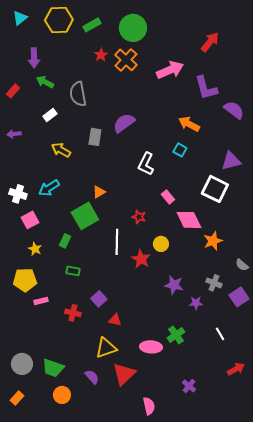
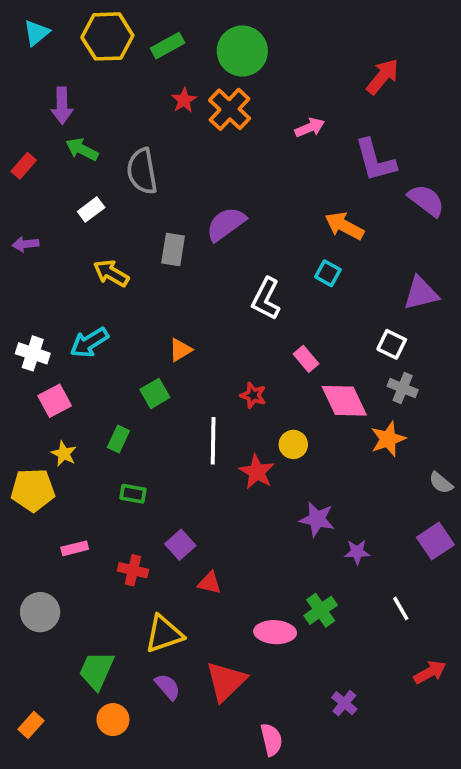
pink arrow: (170, 70) -> (310, 128), size x0.6
white square: (215, 189) -> (392, 344), size x0.6
green square: (85, 216) -> (155, 393), size x0.6
yellow pentagon: (25, 280) -> (33, 490), moved
gray cross: (214, 283) -> (403, 388), moved
yellow triangle: (106, 348) -> (164, 634), moved
gray circle: (22, 364) -> (40, 612), moved
green trapezoid: (53, 368) -> (97, 670), turned 95

